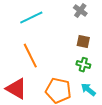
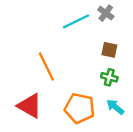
cyan line: (31, 18) -> (76, 21), moved

